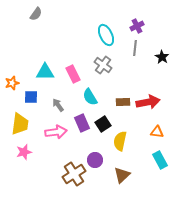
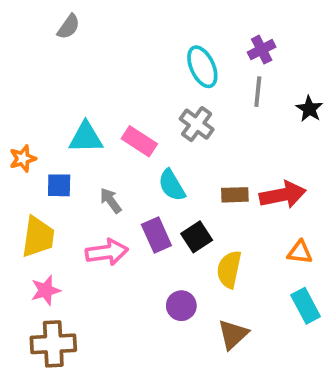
pink rectangle: (73, 74) -> (139, 141), turned -30
brown cross: (74, 174) -> (53, 344), moved, turned 30

